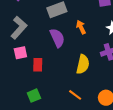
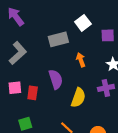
purple semicircle: (57, 38) -> (56, 79), moved
pink square: (20, 53) -> (15, 88), moved

